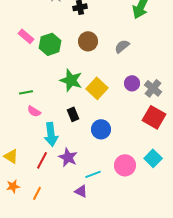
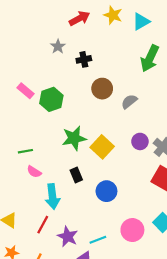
brown circle: (88, 41) -> (102, 89), moved
green star: (71, 80) -> (74, 138), turned -30
purple star: (68, 157) -> (68, 236), moved

